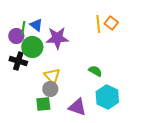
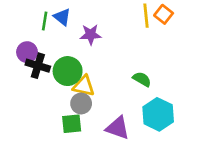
purple circle: (16, 36) -> (27, 52), moved
purple star: (57, 38) -> (91, 35), size x0.7
green circle: (32, 47) -> (68, 71), moved
yellow triangle: (52, 76) -> (84, 86), turned -36

